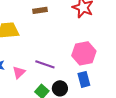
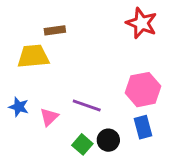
brown rectangle: (40, 10) -> (55, 30), moved

